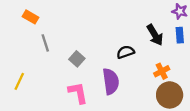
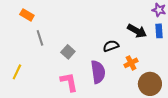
black arrow: (155, 35) -> (137, 31), turned -30
orange cross: (162, 71) -> (131, 63), moved

